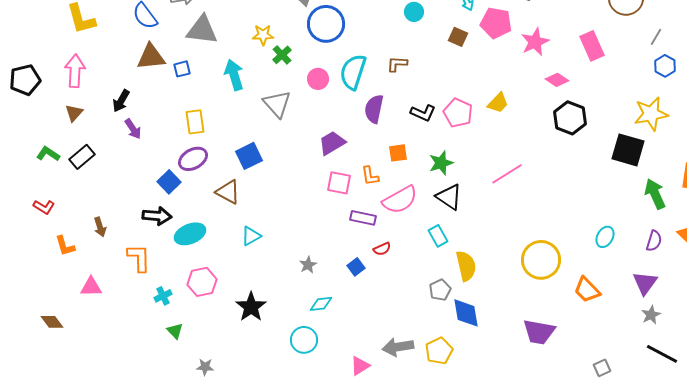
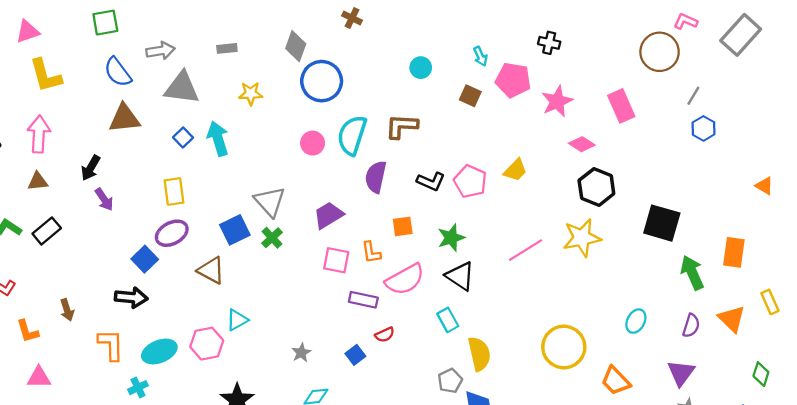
green cross: (282, 55) -> (272, 238), moved
brown L-shape: (397, 64) -> (402, 126), size x1.4
blue square: (182, 69) -> (183, 137), moved, turned -30
gray triangle: (277, 104) -> (270, 202), moved
brown triangle: (74, 113) -> (38, 181), turned 42
yellow star: (651, 114) -> (582, 238), moved
cyan ellipse: (190, 234) -> (159, 352), moved
pink hexagon: (202, 282) -> (207, 344), moved
pink triangle: (91, 287) -> (39, 377), moved

